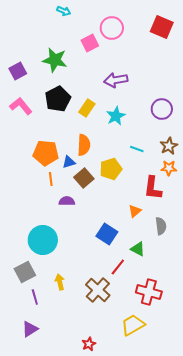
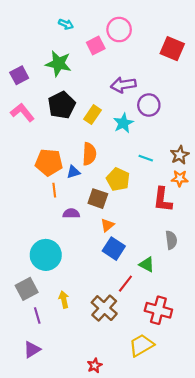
cyan arrow: (64, 11) -> (66, 24), moved
red square: (162, 27) -> (172, 49), moved
purple circle: (162, 109) -> (149, 105), moved
yellow pentagon: (111, 169) -> (118, 179), turned -30
brown square: (84, 178) -> (98, 199), moved, turned -30
orange triangle: (135, 211) -> (107, 225), moved

